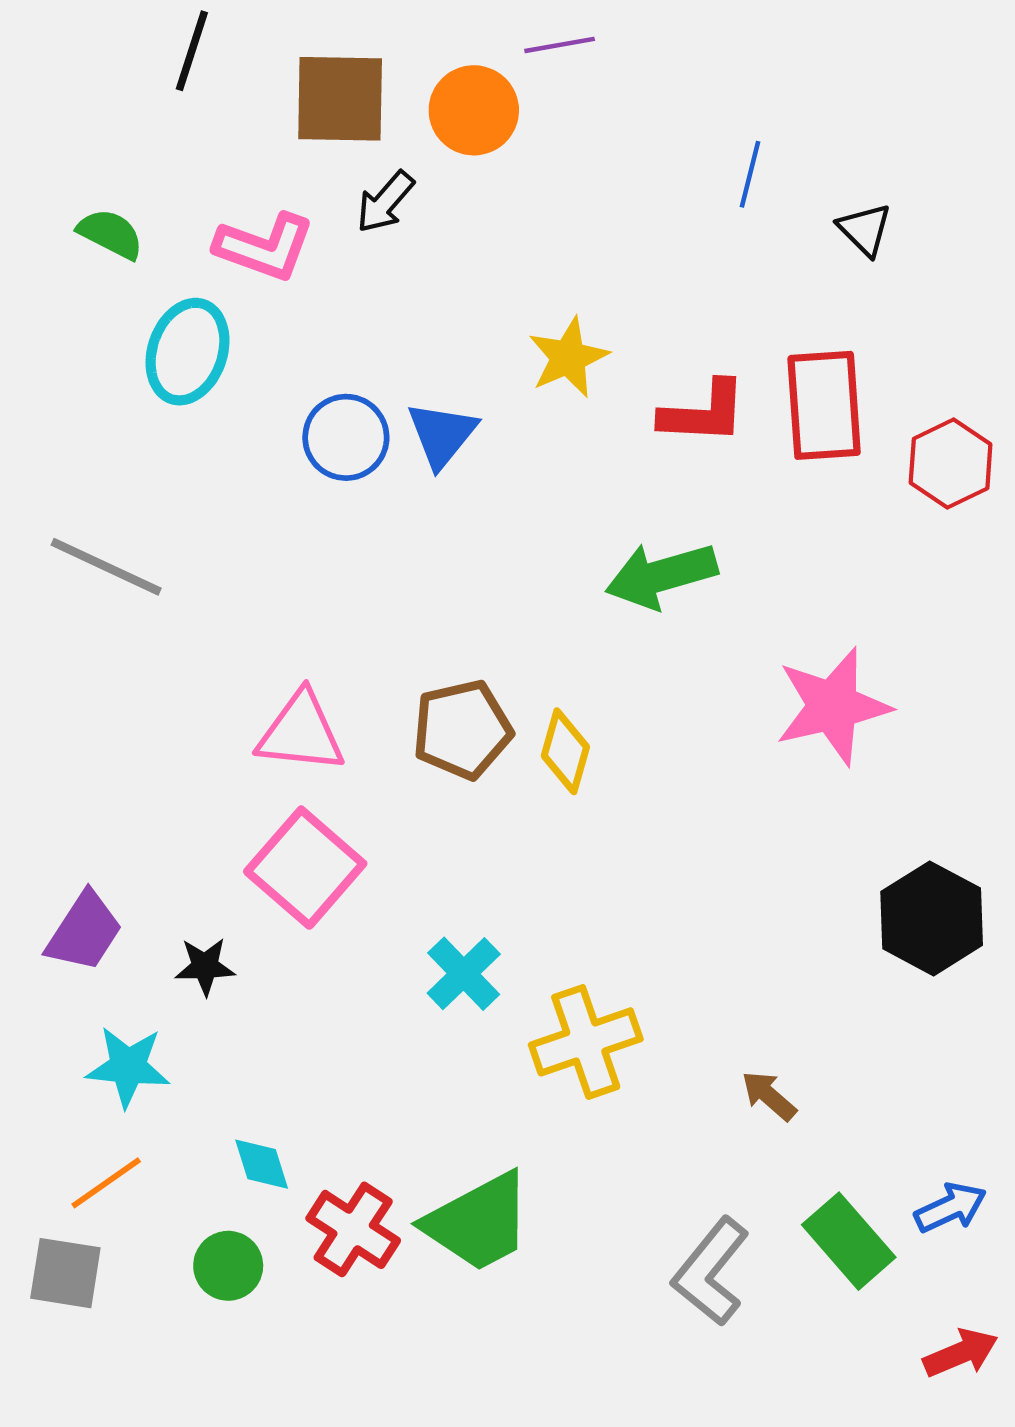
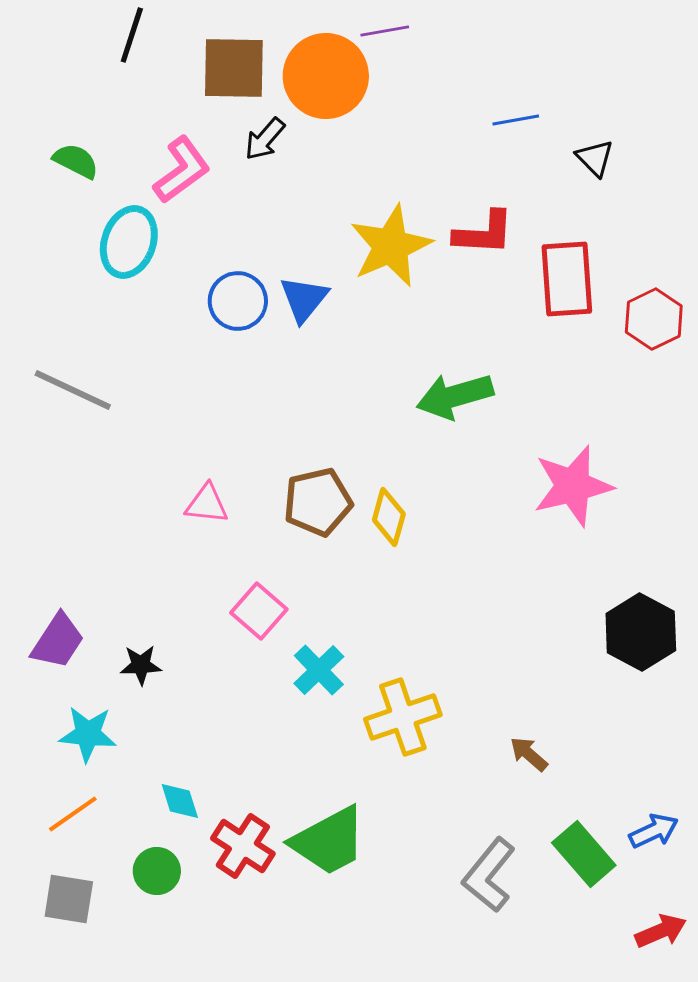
orange circle: (474, 110) -> (326, 76), size x1.4
blue line: (750, 174) -> (516, 120), turned 66
pink L-shape: (265, 247) -> (182, 170), turned -56
yellow star: (568, 357) -> (391, 246), size x1.5
red L-shape: (703, 413) -> (484, 233), moved
pink triangle: (301, 732) -> (207, 504), size x0.7
pink square: (305, 868) -> (259, 611), moved, size x0.7
gray square: (65, 1273) -> (69, 899), moved

